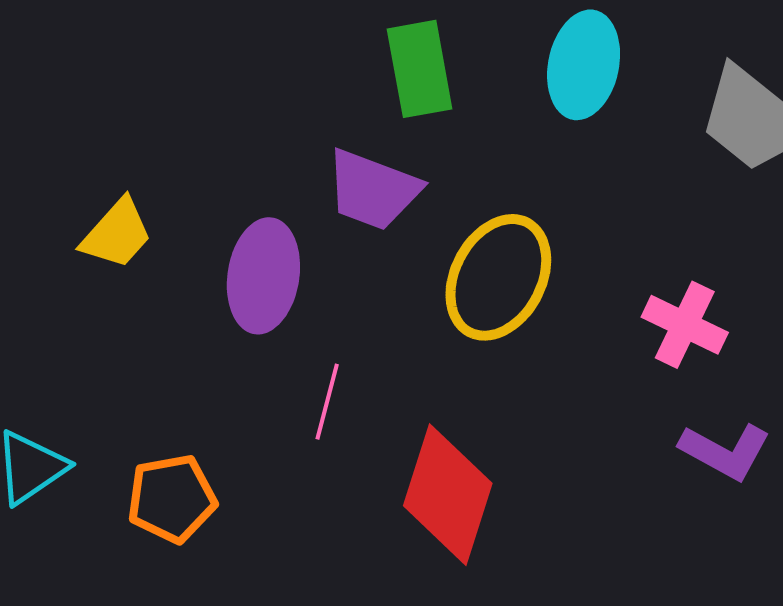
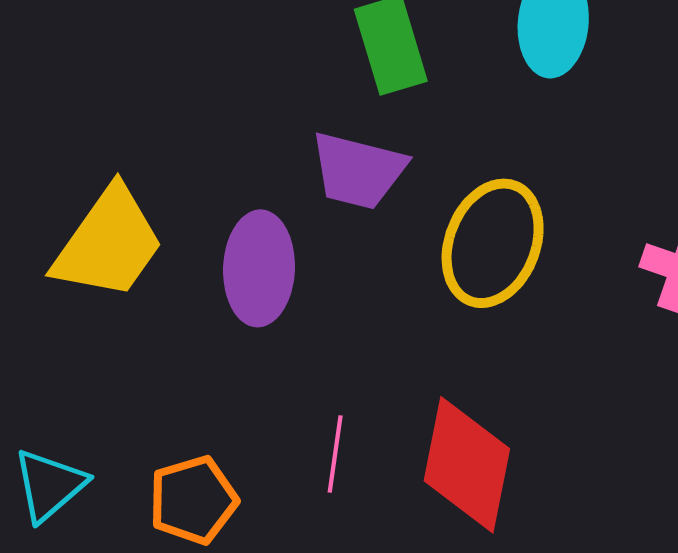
yellow trapezoid: (117, 234) -> (109, 243), size x1.6
pink line: (327, 402) -> (335, 454), moved

